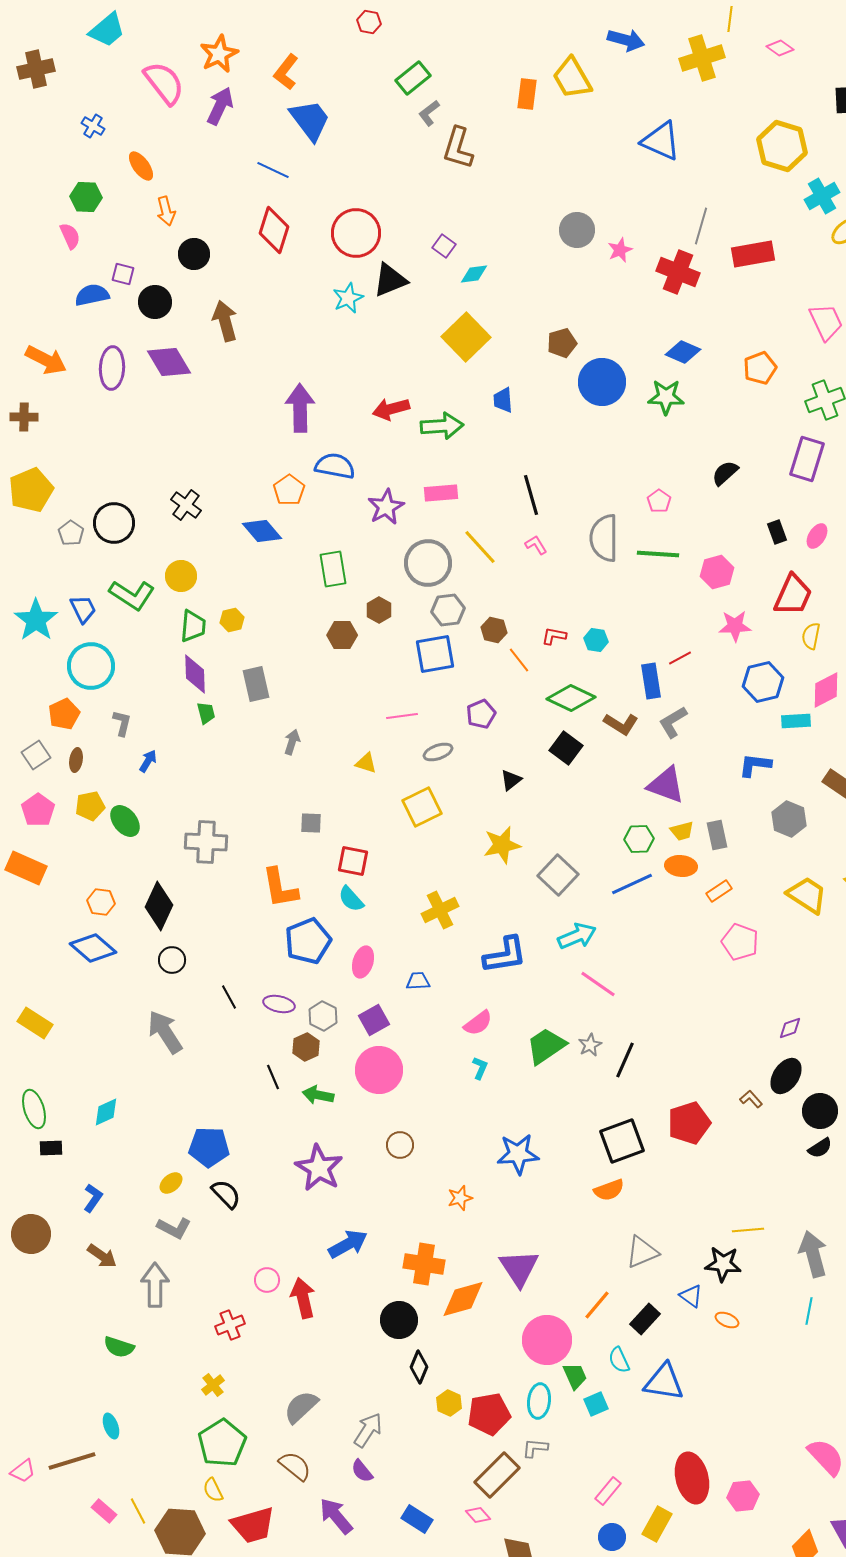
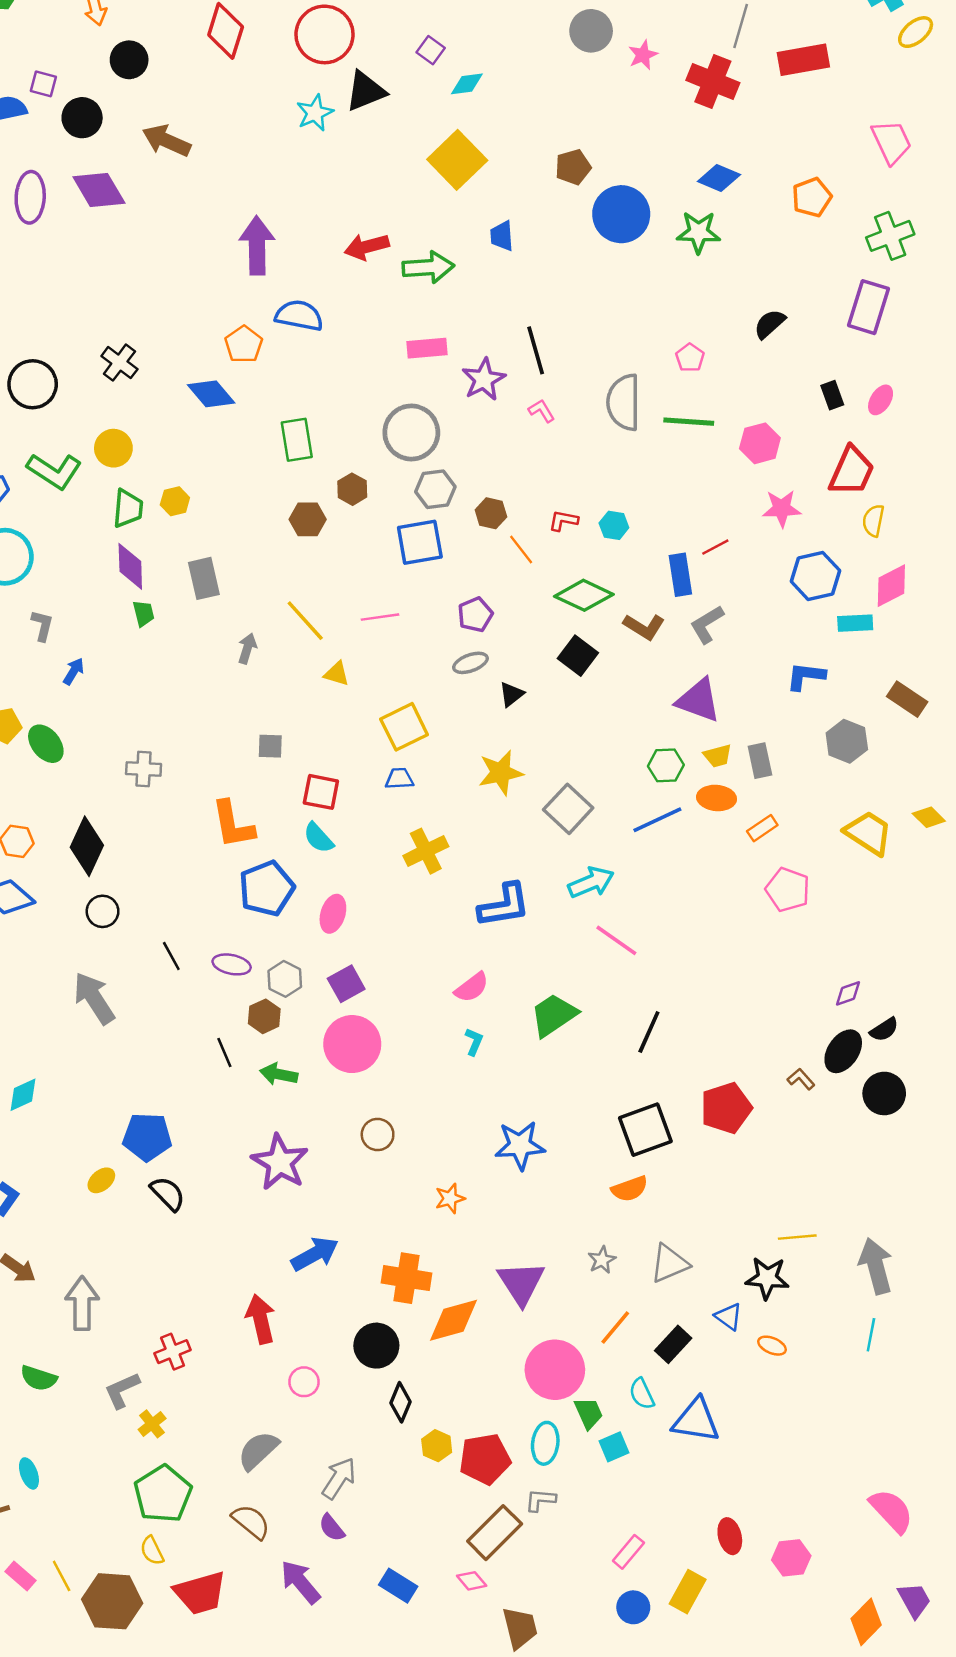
brown arrow: (225, 321) -> (166, 141), turned -51
purple star: (386, 507) -> (484, 379), moved
yellow line: (480, 547) -> (305, 621), moved
gray ellipse: (438, 752) -> (470, 663), moved
gray cross: (206, 842) -> (144, 769), size x0.7
blue trapezoid: (418, 981) -> (399, 779), moved
gray star: (590, 1045) -> (602, 1260), moved
black semicircle: (820, 1148) -> (884, 1030), moved
gray L-shape: (174, 1228) -> (122, 1390), moved, turned 128
pink circle: (267, 1280) -> (304, 1382), moved
red ellipse: (692, 1478) -> (730, 1536), size x0.6

